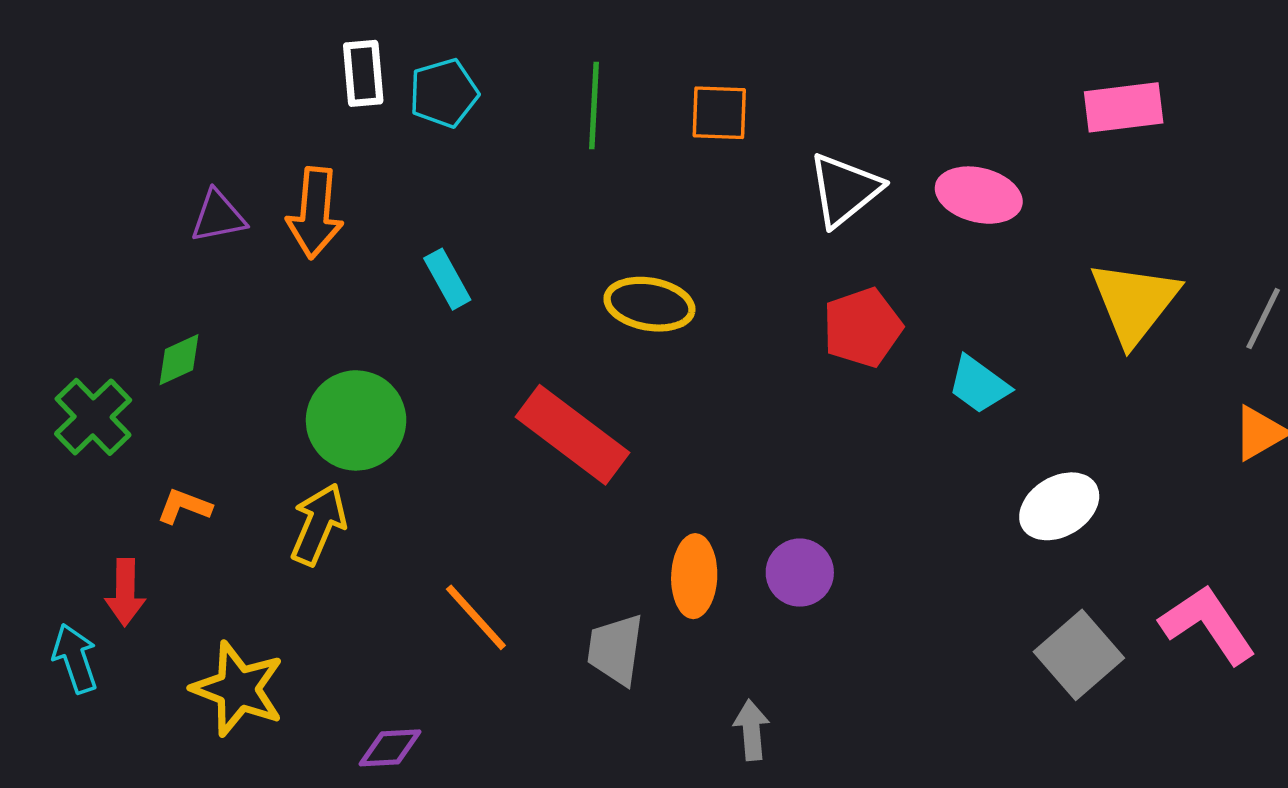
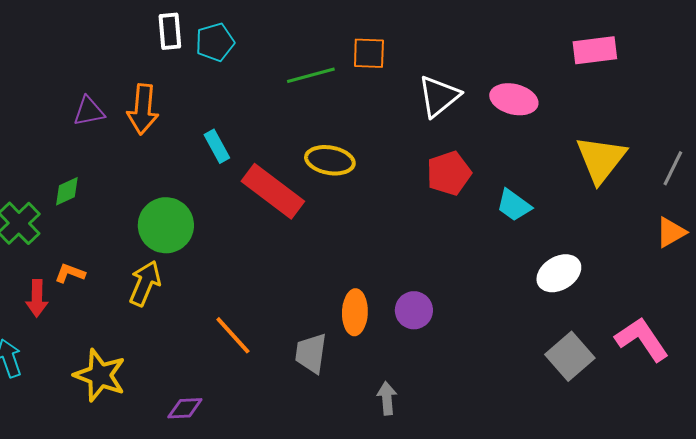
green line: (594, 106) -> (311, 75), moved, turned 72
red rectangle: (573, 435) -> (273, 191), moved
red arrow: (125, 592) -> (37, 298), moved

